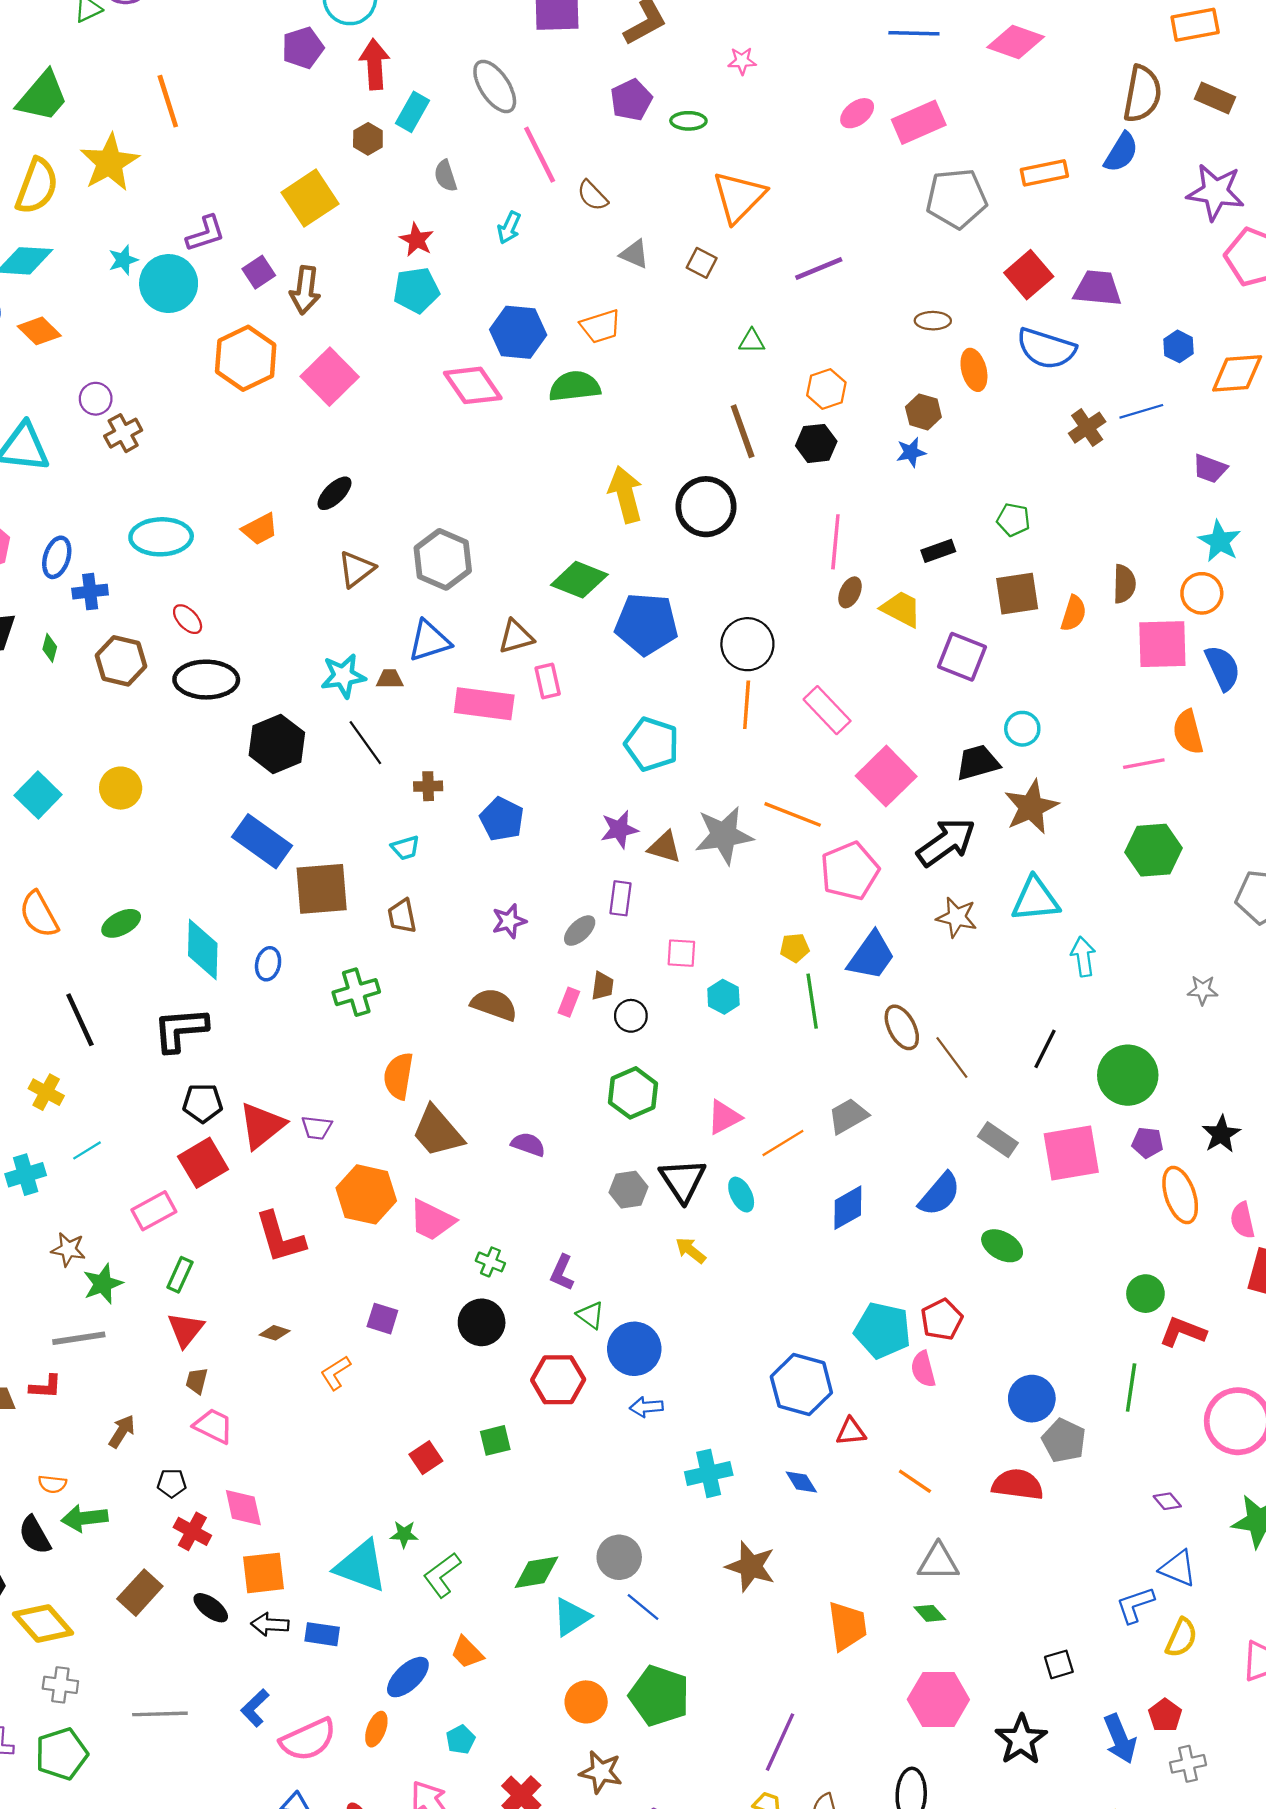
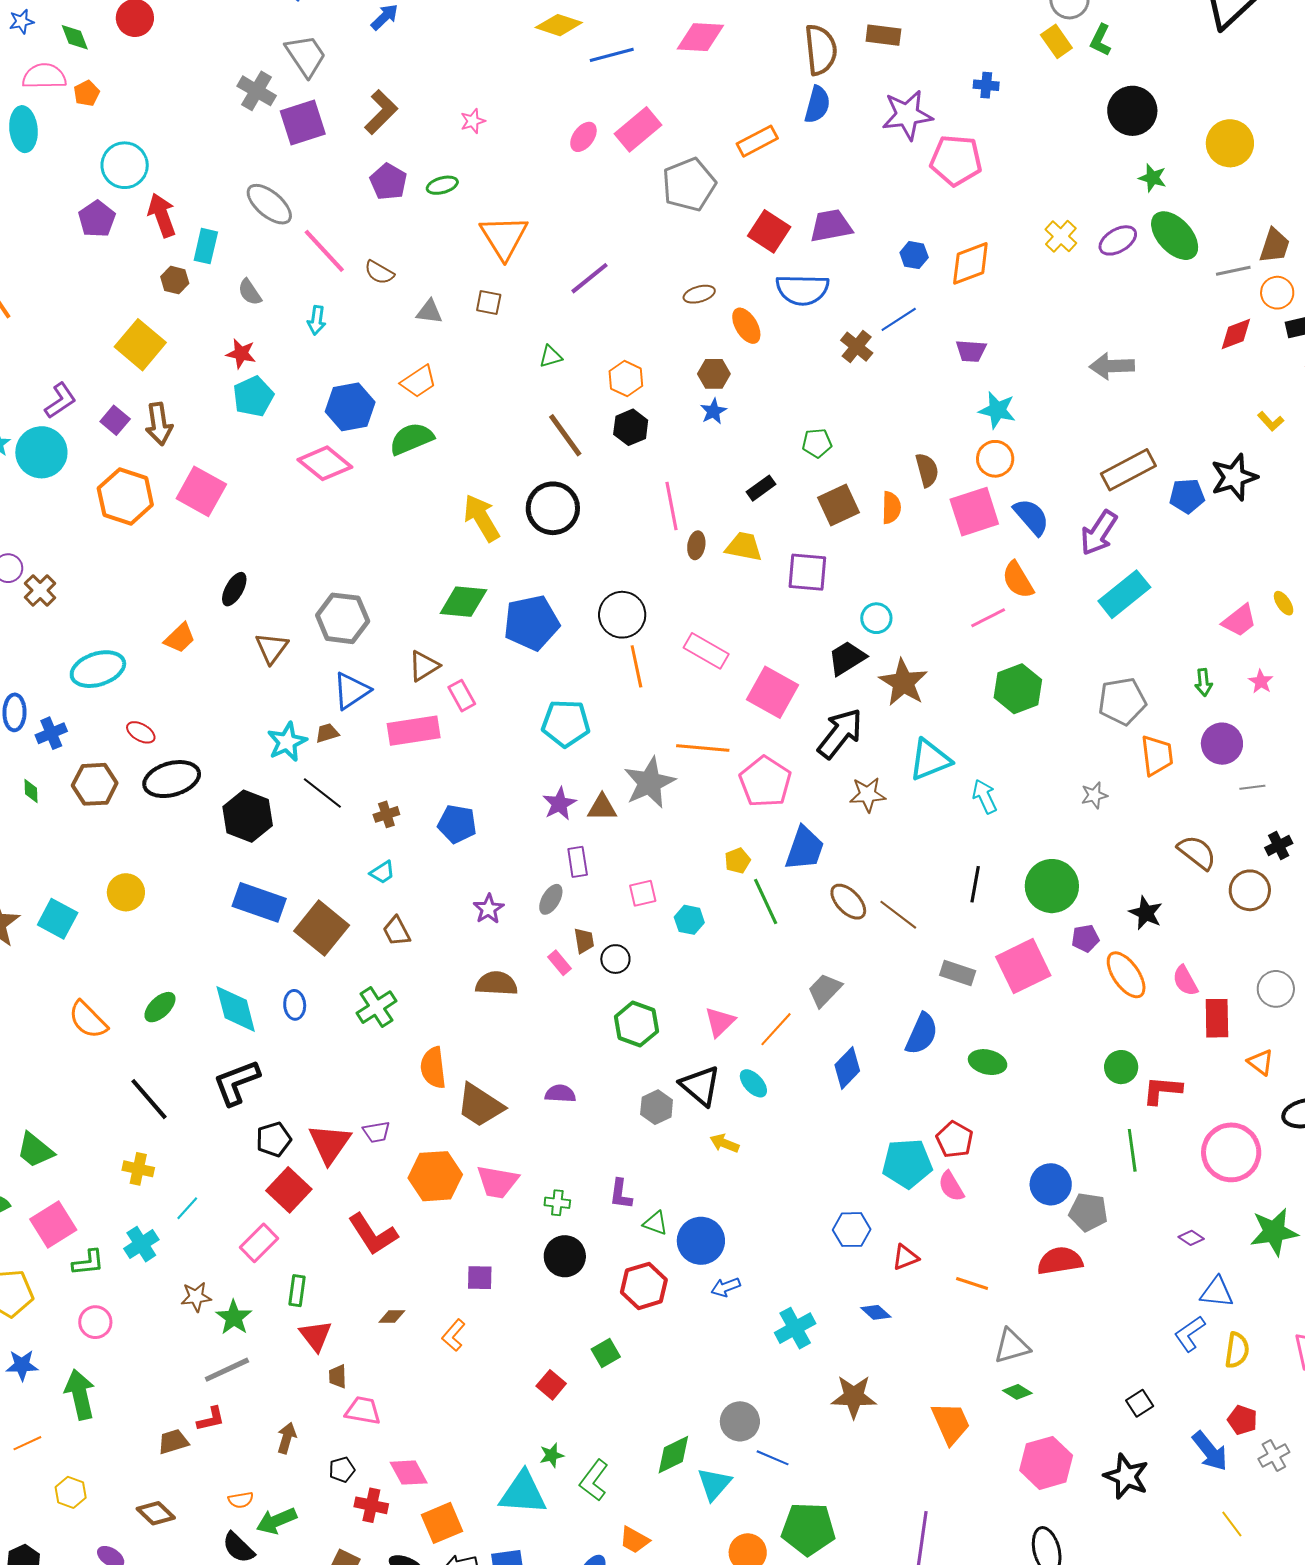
brown square: (322, 889) -> (322, 928), turned -30
pink rectangle: (569, 1002) -> (560, 963), turned -45
blue hexagon: (801, 1385) -> (852, 1230), size x0.7

